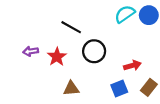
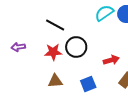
red star: (57, 57) -> (53, 52), moved, turned 30
blue square: (119, 88) -> (88, 84), moved

